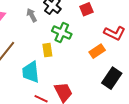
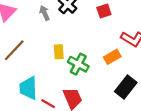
green cross: (62, 33) -> (78, 64), moved
cyan trapezoid: (31, 72) -> (28, 88), moved

